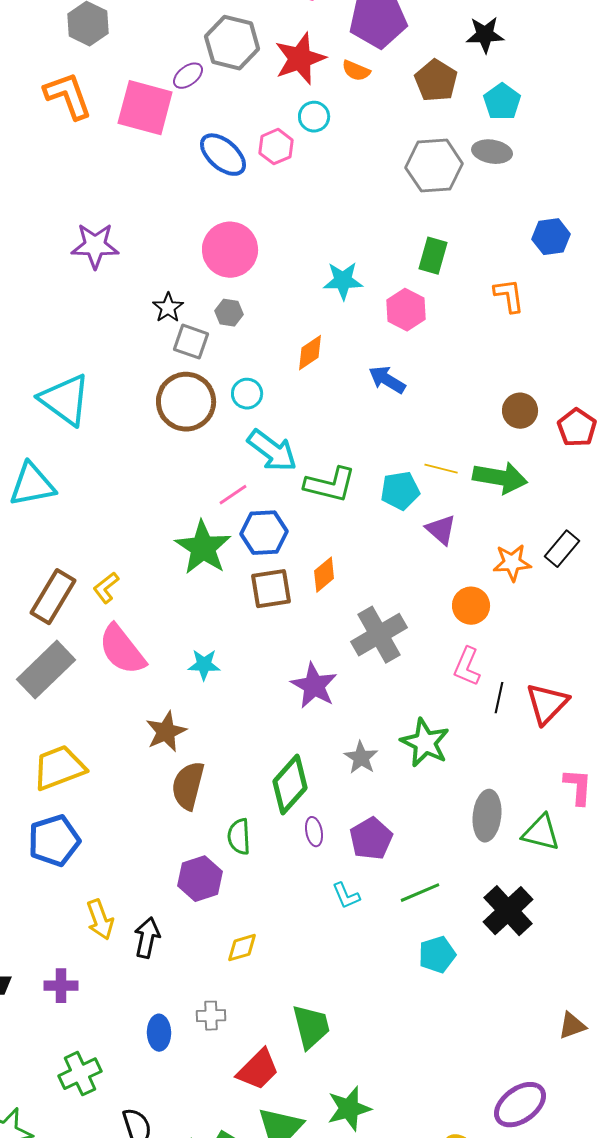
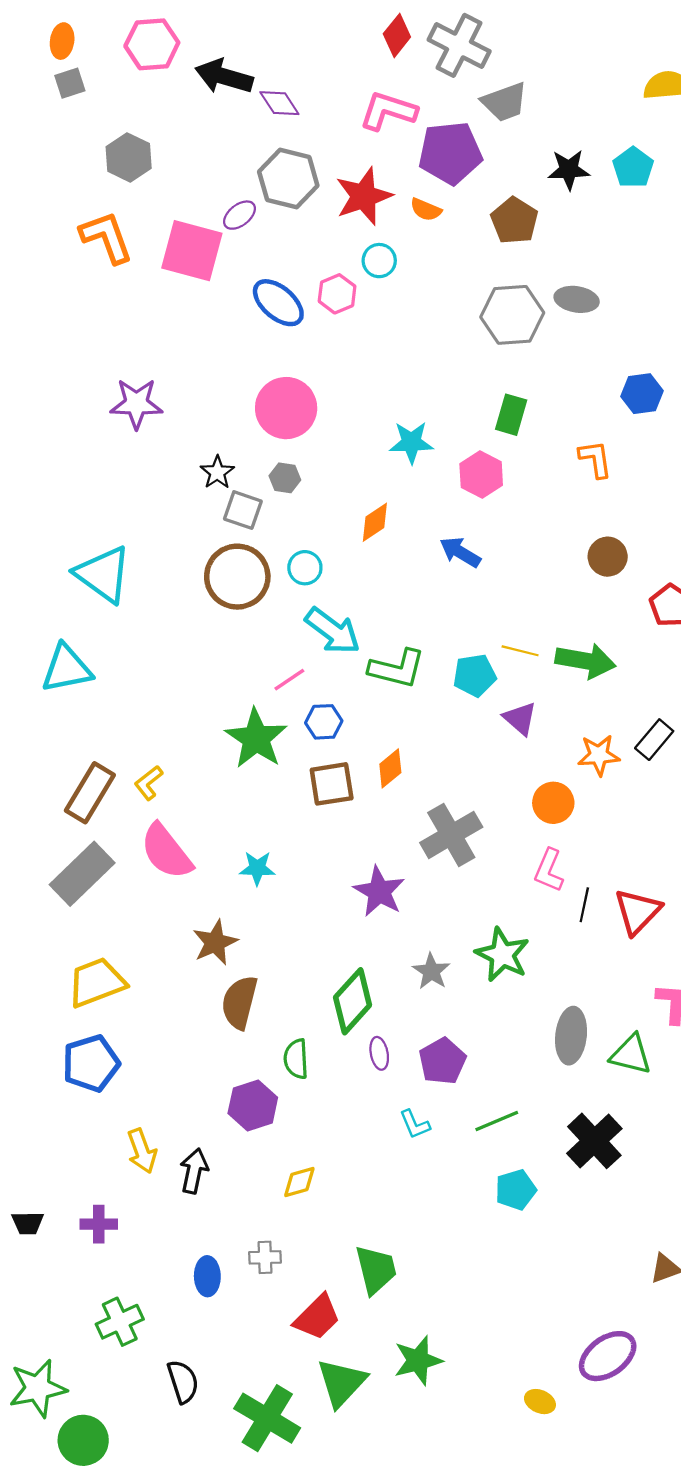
cyan pentagon: (502, 102) -> (633, 167), moved
brown circle: (520, 411) -> (608, 557), moved
blue hexagon: (264, 533) -> (324, 722), size x0.7

